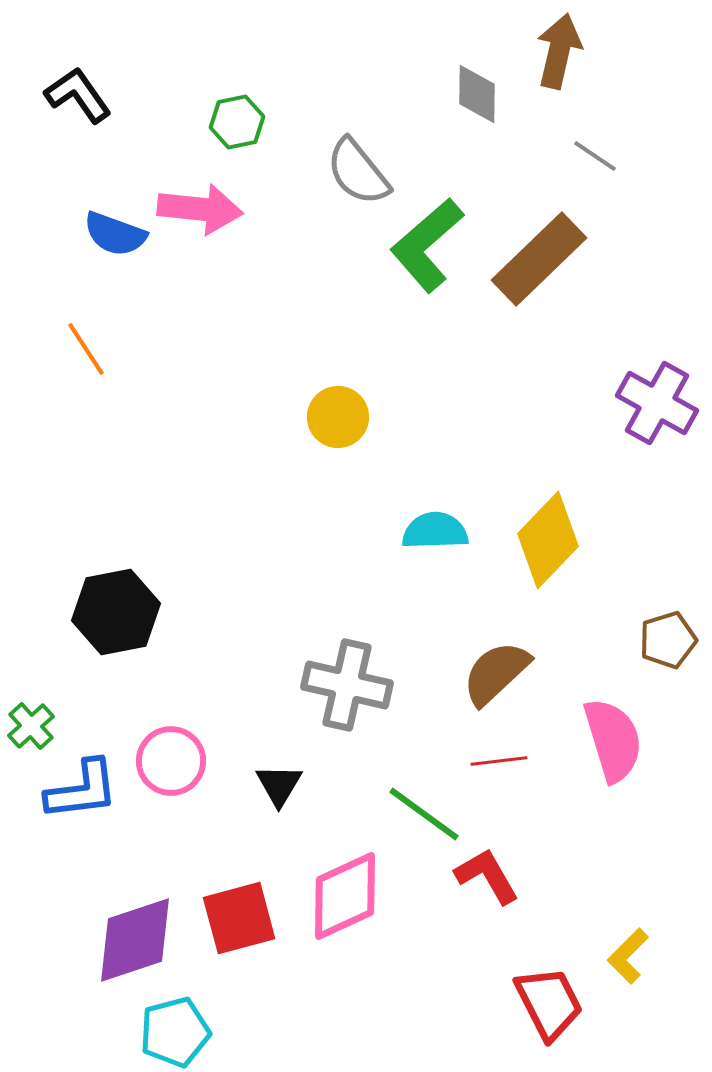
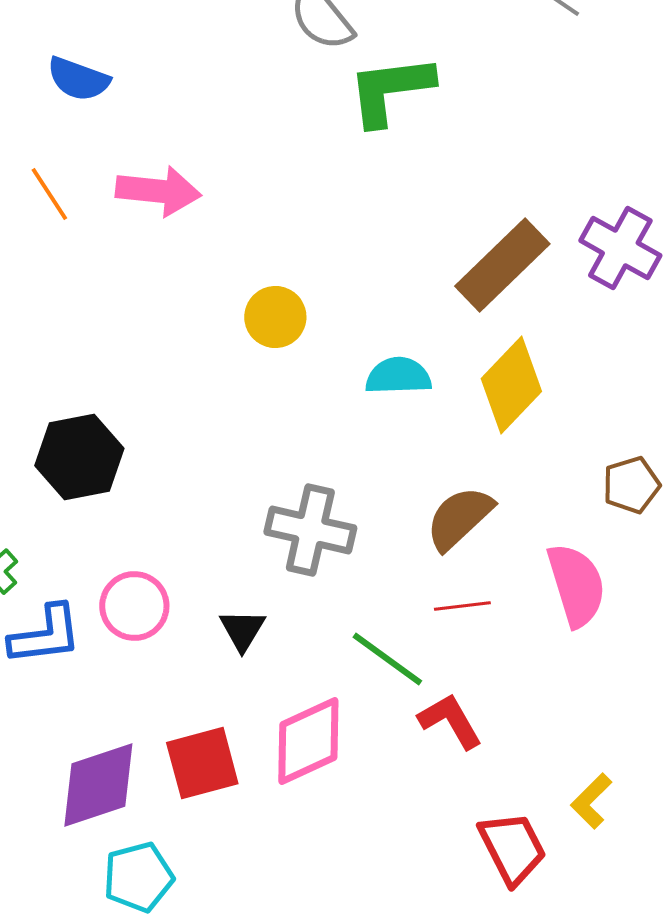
pink arrow: (200, 209) -> (158, 191), moved
green L-shape: (427, 245) -> (390, 90), turned 34
brown rectangle: (539, 259) -> (502, 265), moved
yellow circle: (338, 417) -> (275, 317), moved

